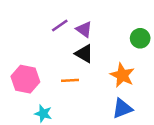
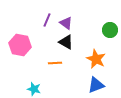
purple line: (60, 26) -> (47, 20), turned -32
pink hexagon: (25, 79) -> (20, 45), moved

